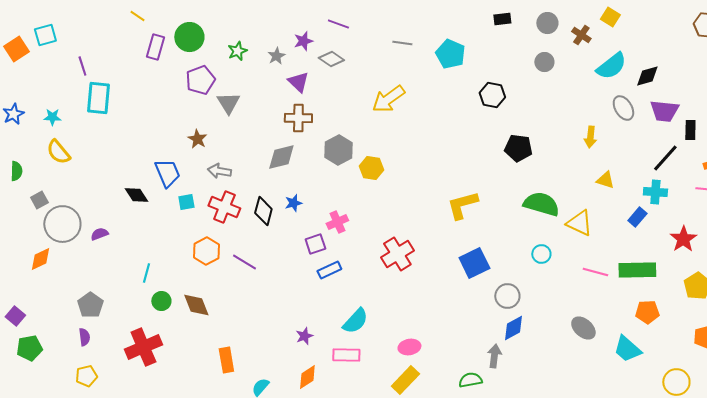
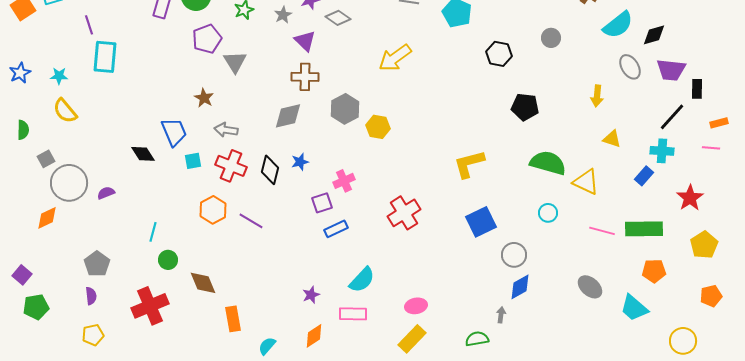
gray circle: (544, 62) -> (551, 38), moved
brown diamond: (196, 305) -> (203, 283), moved
gray arrow: (494, 356) -> (501, 315), size x0.7

